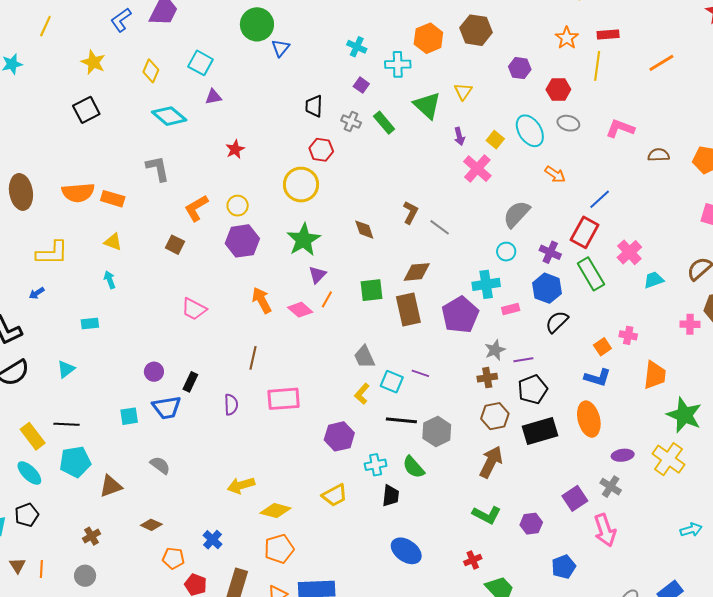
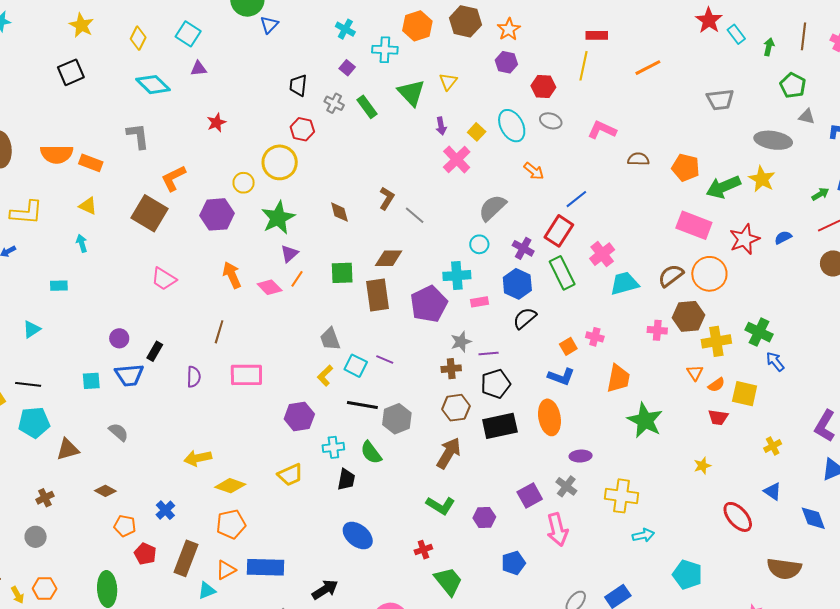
orange star: (567, 38) -> (509, 29), moved
yellow circle: (238, 206) -> (244, 183), moved
brown square: (175, 245) -> (149, 213), size x1.8
cyan trapezoid: (654, 280) -> (624, 283), size x1.4
yellow cross: (668, 459) -> (621, 496), moved, turned -32

